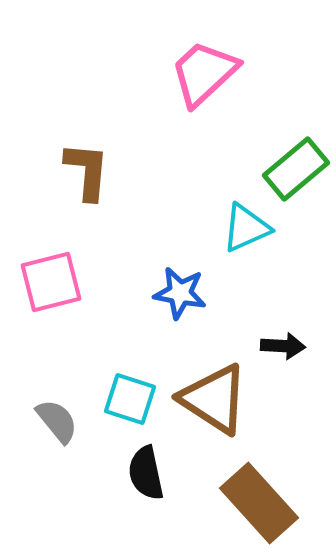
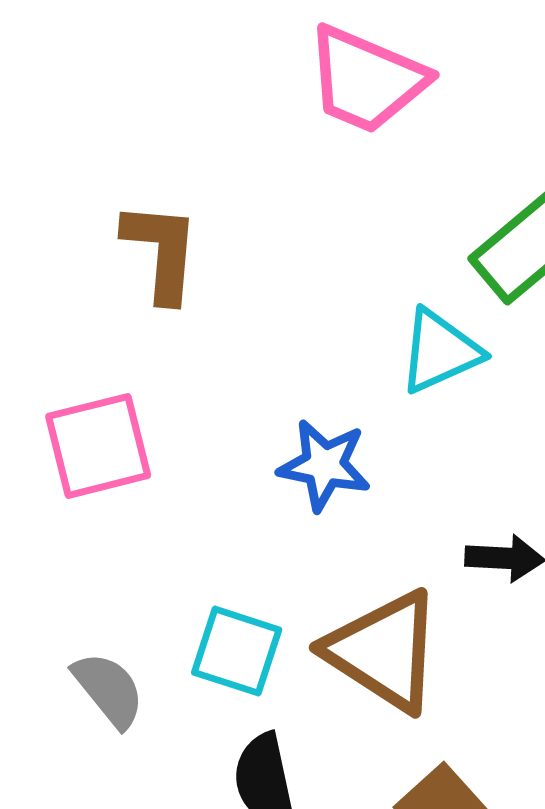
pink trapezoid: (204, 73) -> (366, 80), turned -114

